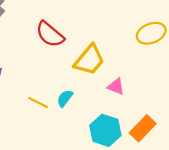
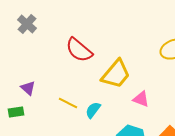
yellow line: (38, 103) -> (68, 103), moved

